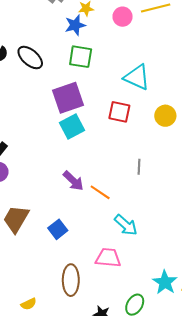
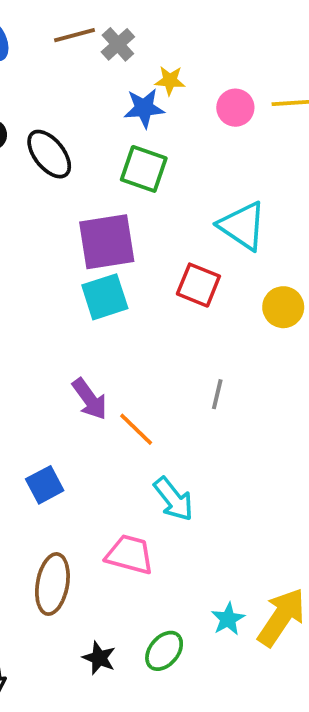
cyan star: (165, 282) -> (228, 619), size x0.7

